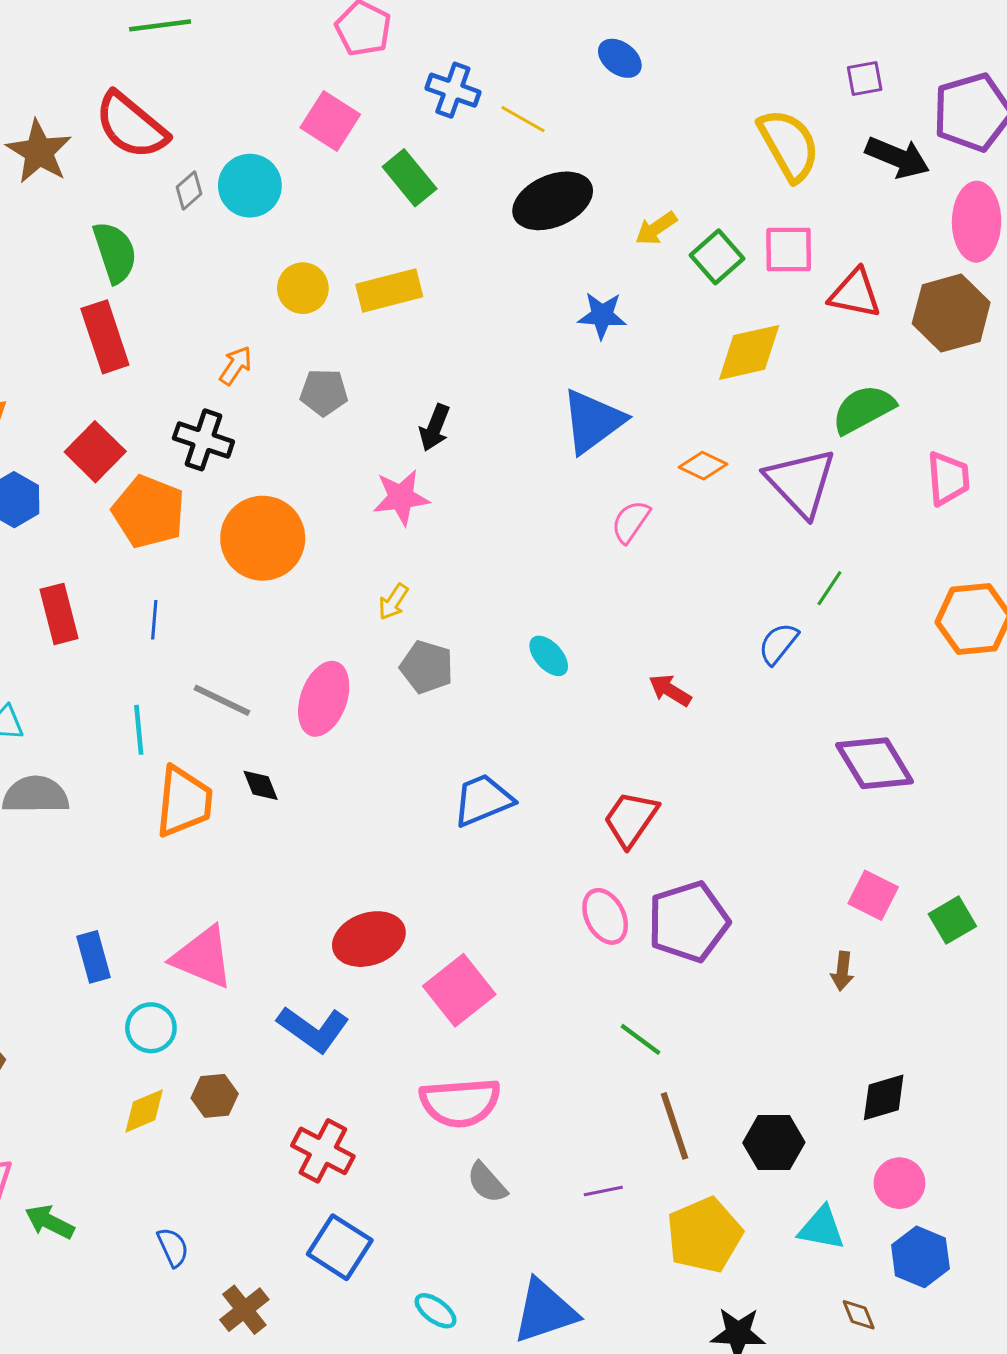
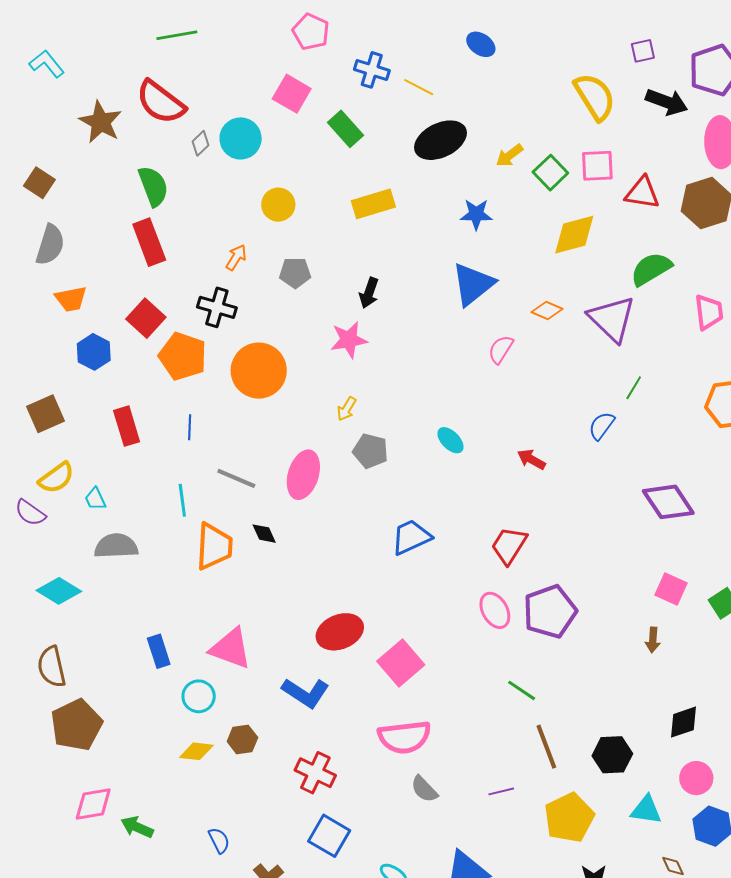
yellow rectangle: (389, 291) -> (373, 204), moved
yellow diamond: (144, 1111) -> (196, 751), turned 32

